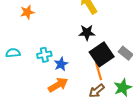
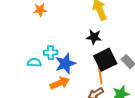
cyan semicircle: (13, 53) -> (34, 63), moved
blue star: (61, 64) -> (65, 64), size x1.5

